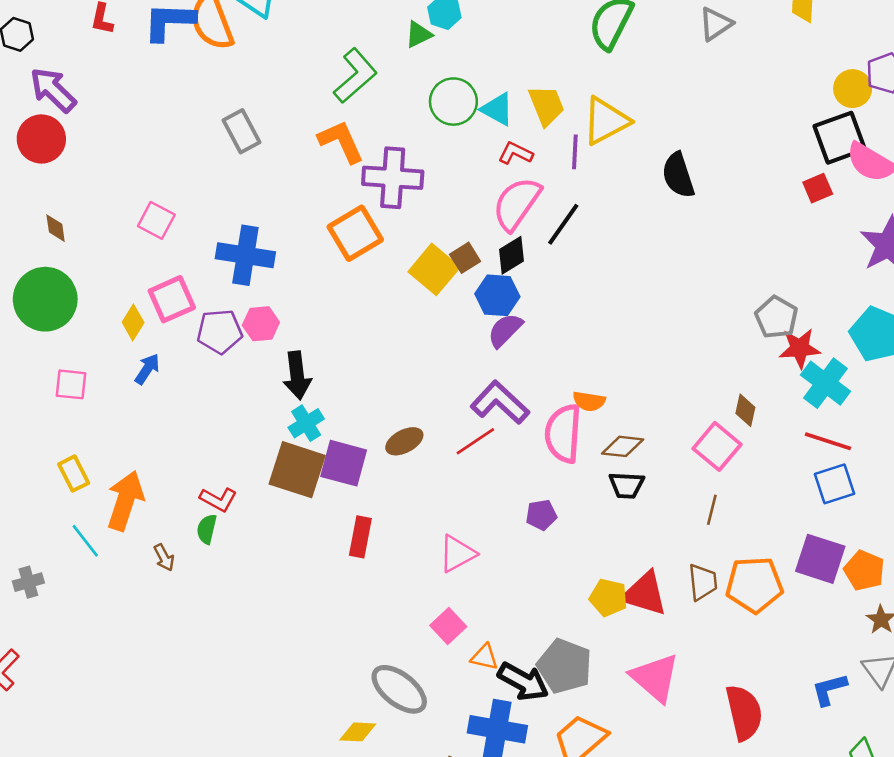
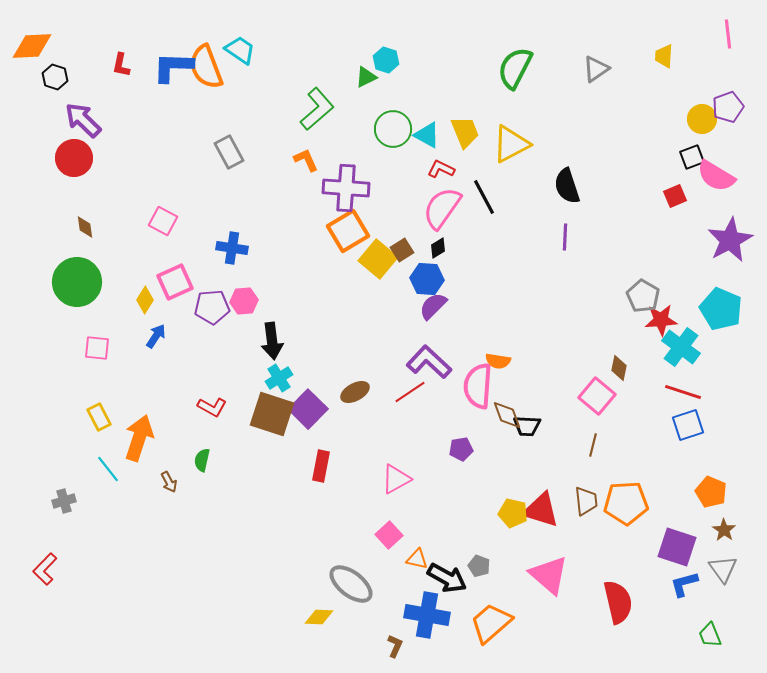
black square: (840, 138) -> (692, 157), size x0.6
orange L-shape: (341, 142) -> (306, 160), size x0.7
purple line: (575, 152) -> (565, 237), moved
black line: (563, 224) -> (484, 197), moved, turned -63
orange square: (355, 233) -> (348, 231), moved
blue cross: (245, 255) -> (232, 248), size x0.7
black diamond: (512, 255) -> (438, 248), size x0.7
brown diamond: (623, 446) -> (507, 415), moved, turned 64
purple square: (344, 463) -> (308, 409), turned 30
red L-shape: (218, 499) -> (212, 407), moved
purple square: (820, 559) -> (677, 547), moved
gray pentagon: (565, 666) -> (479, 566), size x0.5

